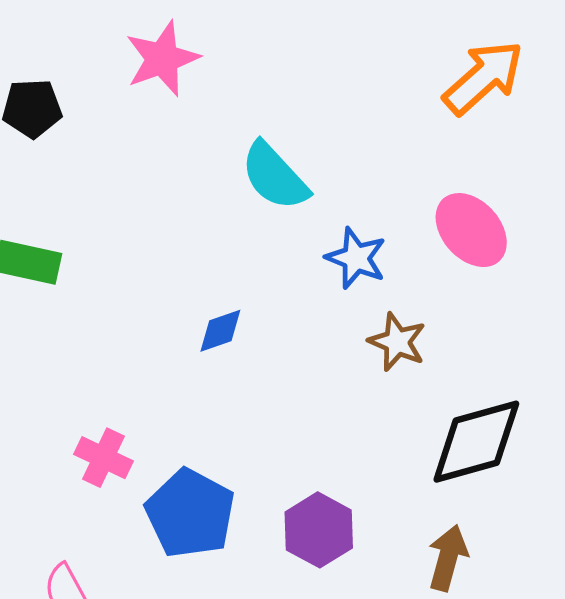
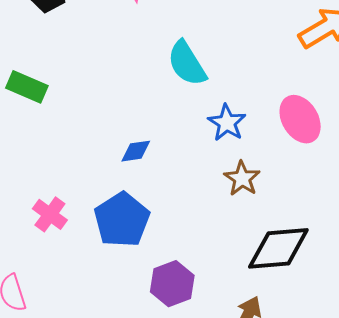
blue pentagon: (190, 513) -> (122, 220), moved

